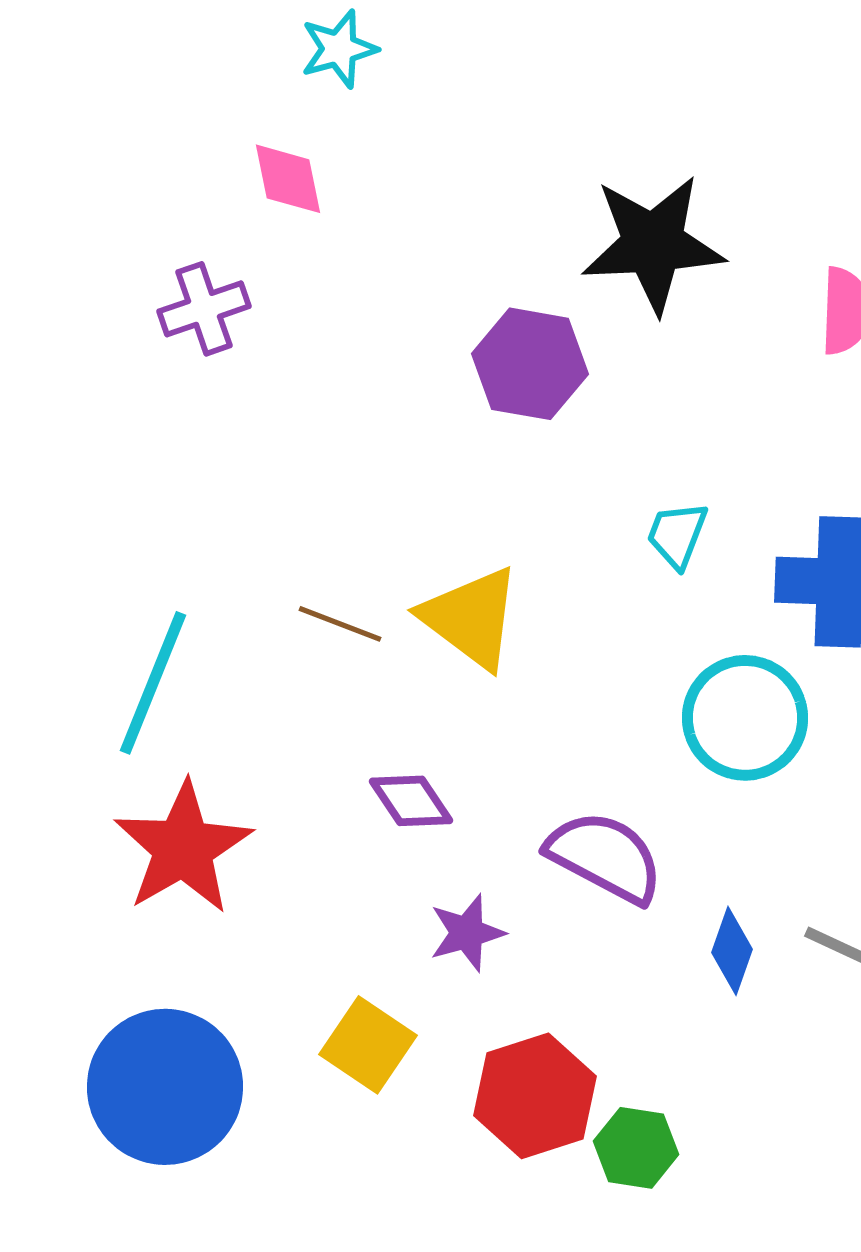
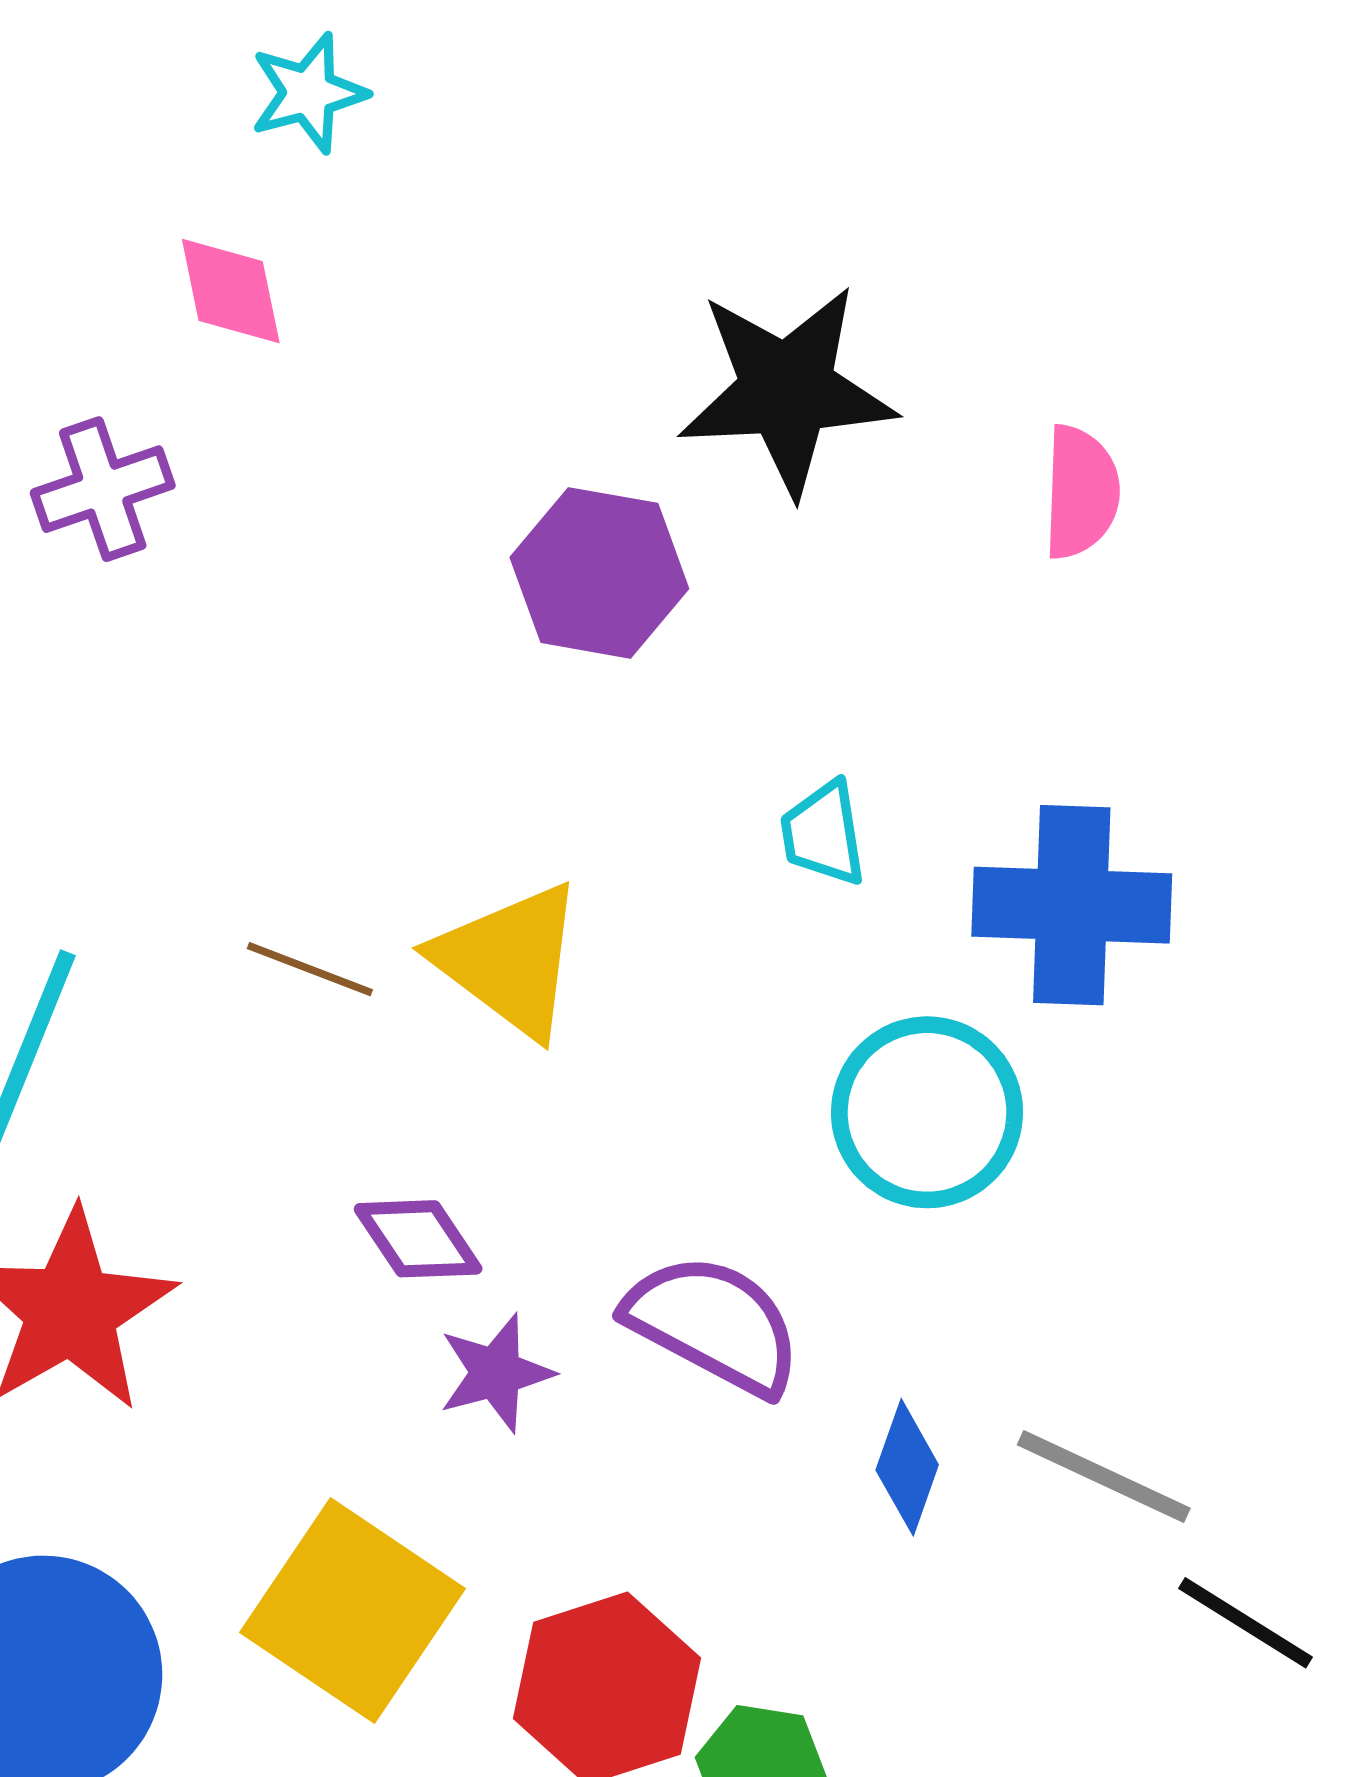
cyan trapezoid: (677, 535) -> (823, 833), turned -30
purple star: (467, 933) -> (496, 1373), moved
yellow square: (368, 1045) -> (353, 1611), size x1.5

